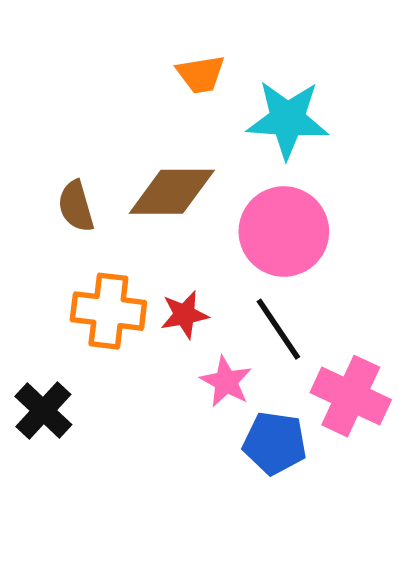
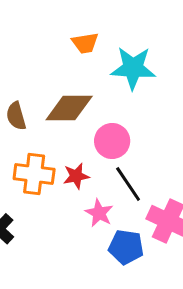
pink circle: (284, 232) -> (112, 141), moved, size x0.7

